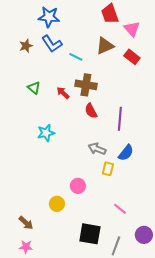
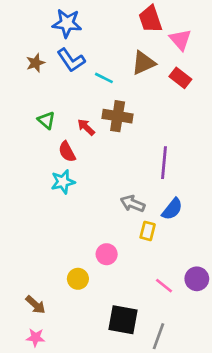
red semicircle: (91, 111) -> (67, 152), moved
purple circle: (144, 235) -> (197, 279), moved

